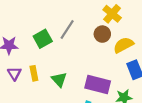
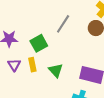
green square: (43, 39) -> (39, 43), moved

